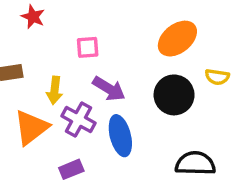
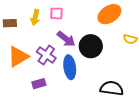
yellow arrow: (55, 90) -> (35, 17), moved
black circle: (174, 95) -> (91, 46), moved

